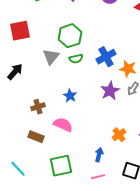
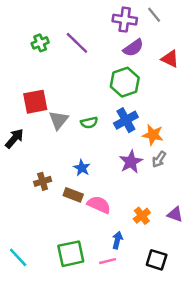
red square: (20, 31) -> (35, 102), moved
green hexagon: (70, 36) -> (125, 82), moved
pink semicircle: (63, 125) -> (99, 205), moved
brown rectangle: (36, 137) -> (73, 195), moved
pink line: (98, 177) -> (108, 261), moved

